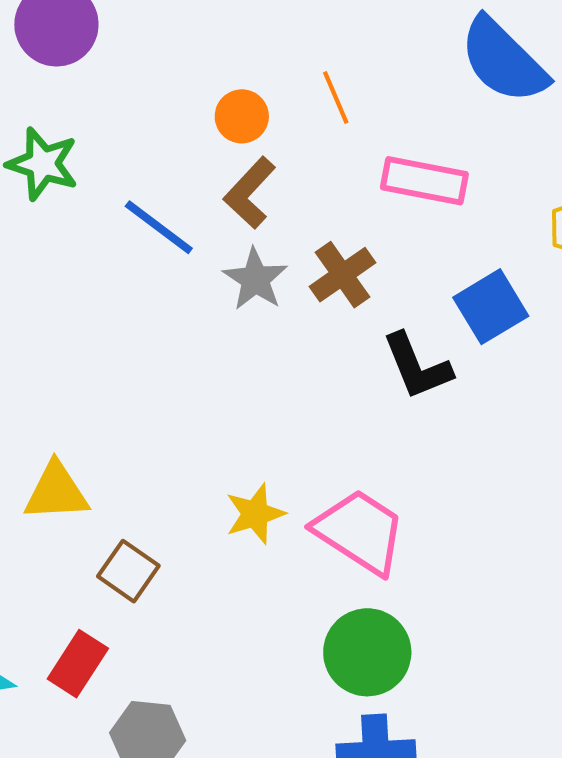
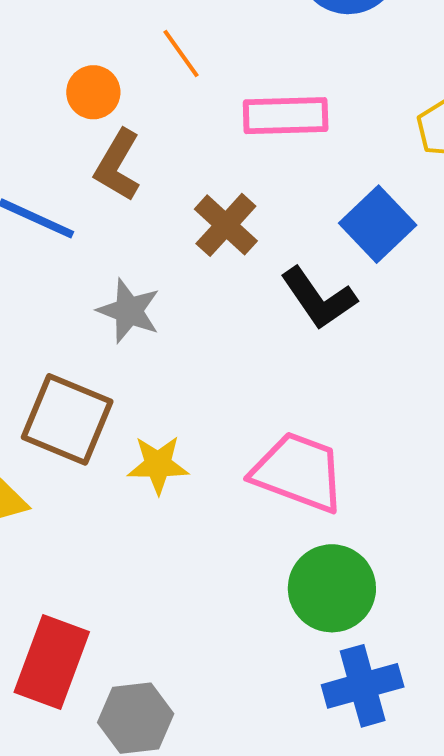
gray star: (255, 279) -> (129, 311), moved
yellow star: (255, 514) -> (158, 465), moved, turned 30
brown square: (128, 571) -> (67, 419), moved, size x1.5
red rectangle: (78, 664) -> (52, 662), size x1.4

